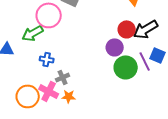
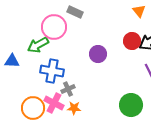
purple circle: (115, 47) -> (98, 54), moved
blue cross: (47, 59) -> (52, 71), size x1.6
green circle: (126, 67) -> (131, 105), moved

